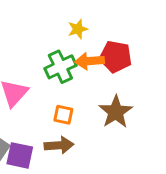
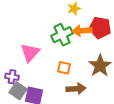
brown arrow: (59, 145) -> (76, 89), moved

